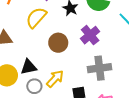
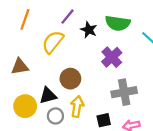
brown circle: (58, 43) -> (70, 79), moved
yellow arrow: (55, 79) -> (77, 106), turned -30

